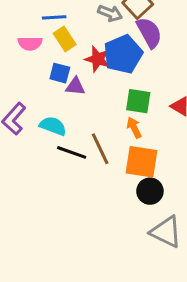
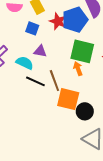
purple triangle: (75, 86) -> (40, 51), moved
green square: (138, 101) -> (82, 51), size x1.4
orange square: (142, 162) -> (68, 99), moved

